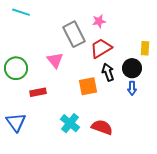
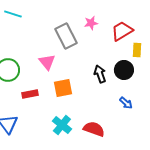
red trapezoid: (101, 48) -> (122, 31), moved
orange square: (88, 86) -> (63, 88), moved
blue arrow: (132, 88) -> (126, 103), moved, turned -48

